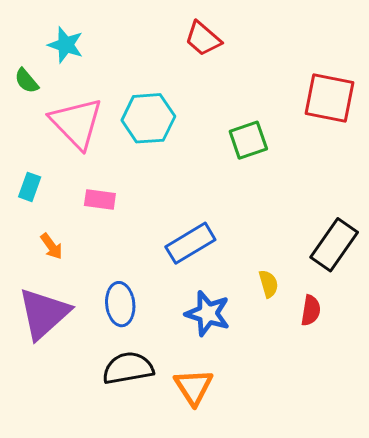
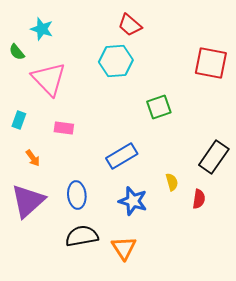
cyan hexagon: (148, 118) -> (116, 61), moved
green square: (248, 140) -> (159, 107), moved

